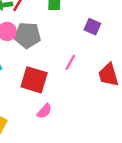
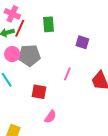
red square: (34, 80) -> (39, 92), size x0.7

